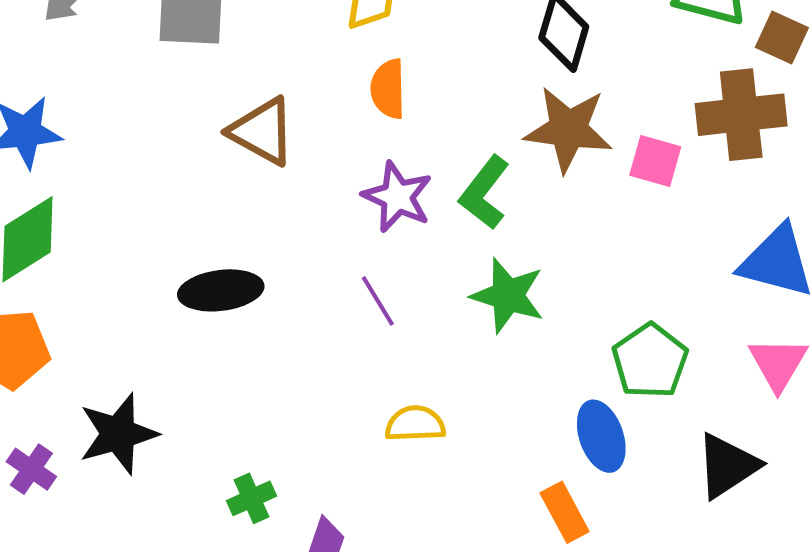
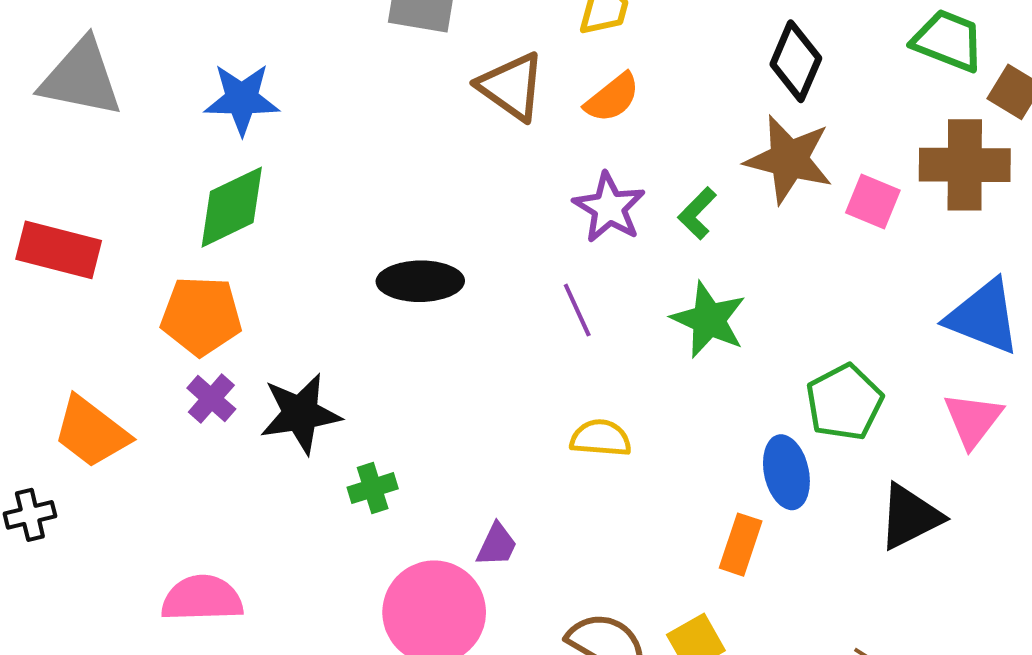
orange semicircle: (388, 89) -> (612, 98), turned -134
brown triangle: (262, 131) -> (512, 86), moved
green L-shape: (484, 193) -> (697, 213), size x0.7
purple cross: (31, 469) -> (211, 399), moved
green cross: (251, 498) -> (373, 488), moved
orange rectangle: (565, 512) -> (741, 545), turned 40

